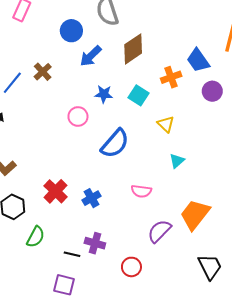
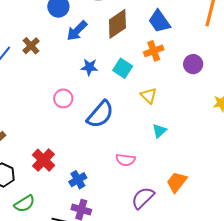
blue trapezoid: (198, 60) -> (159, 21), moved
pink circle: (78, 116) -> (63, 98), moved
blue cross: (92, 198) -> (78, 180), moved
orange trapezoid: (195, 214) -> (177, 182), size x0.7
green semicircle: (36, 237) -> (24, 204), turned 30

